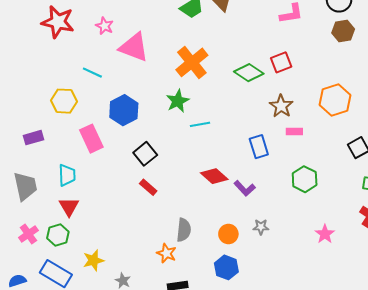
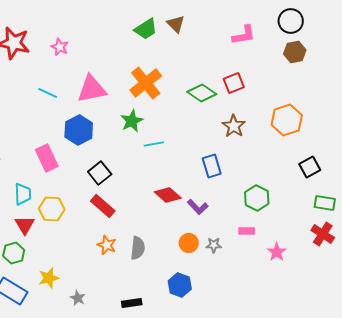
pink triangle: (134, 47) -> (92, 89), moved, turned -32
yellow hexagon: (64, 101) -> (52, 209), moved
pink rectangle: (294, 131) -> (247, 231), moved
red rectangle: (148, 187) -> (103, 206), size x1.4
orange circle: (228, 234) -> (189, 243), moved
orange star: (166, 253) -> (107, 245), moved

